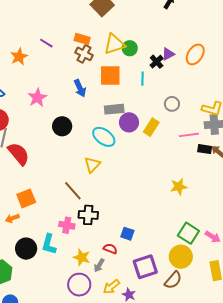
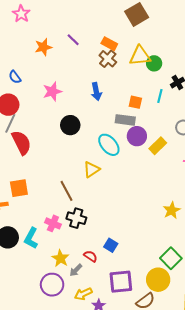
orange square: (110, 75) -> (135, 102), moved, size x0.6
yellow star: (179, 187) -> (172, 210), turned -30

